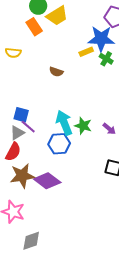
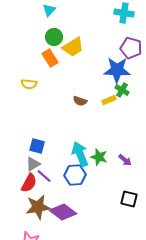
yellow rectangle: (86, 52) -> (109, 100), moved
brown semicircle: (56, 72) -> (80, 101), moved
purple line: (28, 127) -> (44, 176), moved

